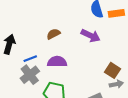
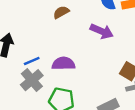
brown semicircle: (53, 34) -> (61, 12), moved

